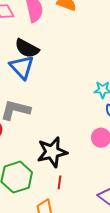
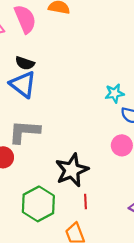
black semicircle: (27, 48) -> (25, 63), size x0.7

